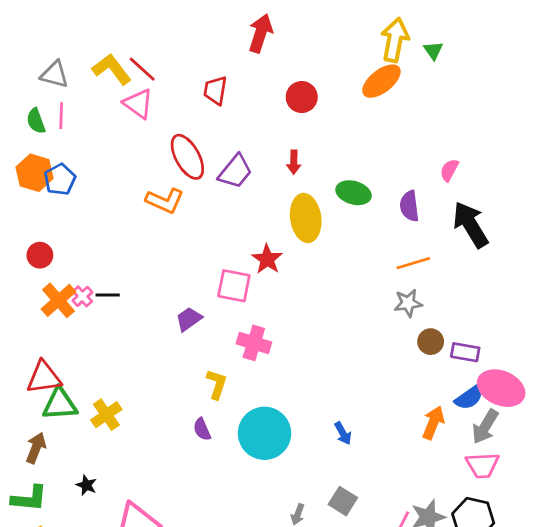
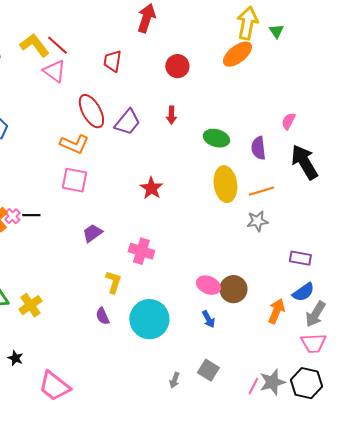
yellow ellipse: (306, 218) -> (225, 184), moved
pink square: (234, 286) -> (74, 180), moved
brown circle: (431, 342) -> (233, 289), moved, size x1.4
pink ellipse: (501, 388) -> (208, 285), moved, size x0.7

